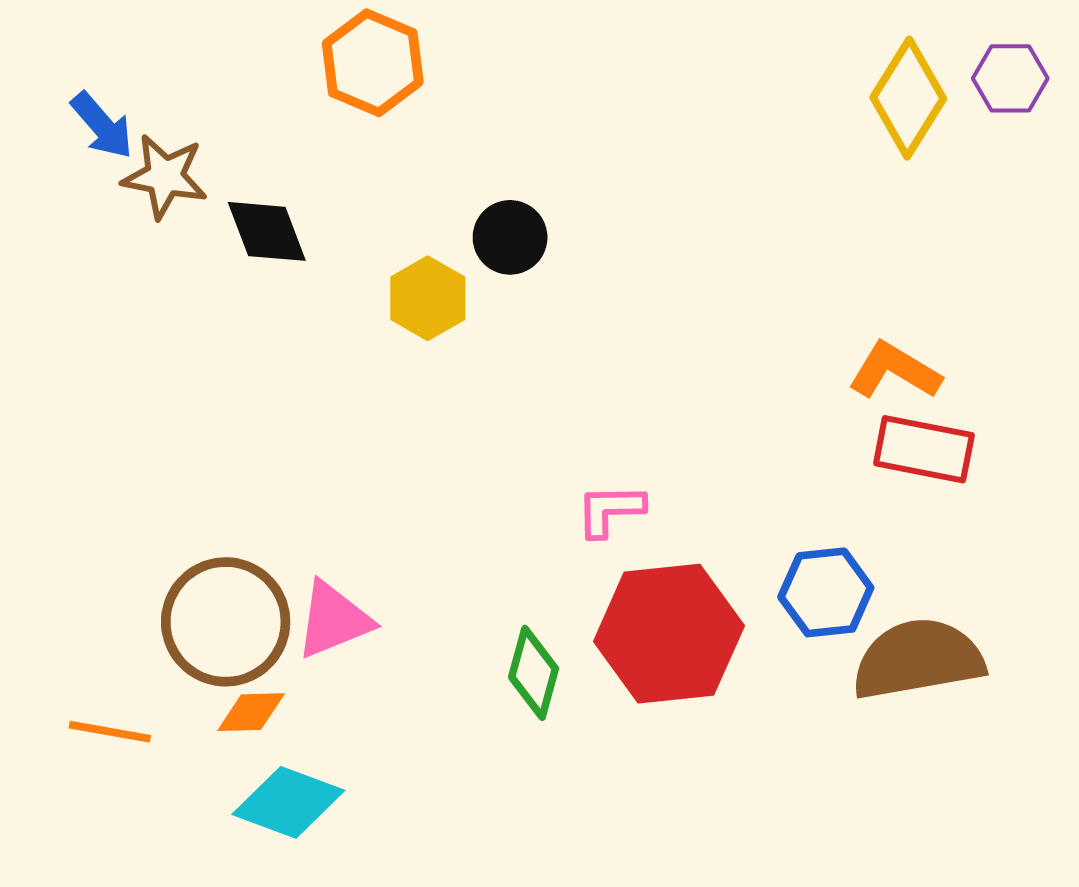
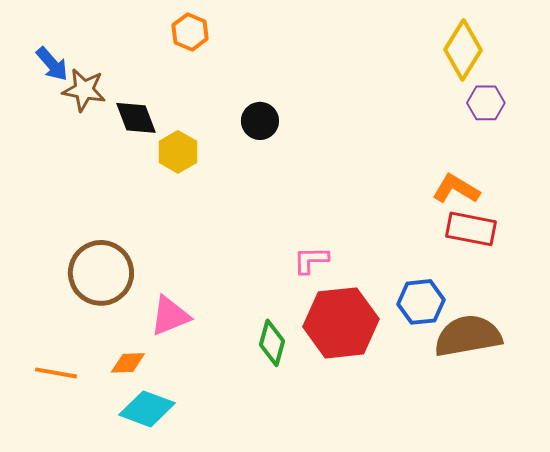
orange hexagon: (373, 63) -> (190, 32), size x0.7
purple hexagon: (1010, 78) -> (486, 103), moved
yellow hexagon: (428, 298) -> (178, 152), moved
brown circle: (226, 622) -> (101, 273), moved

